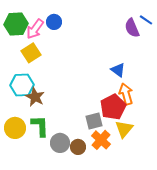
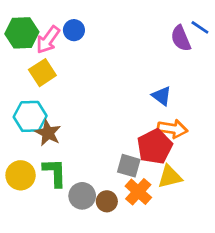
orange arrow: (126, 94) -> (173, 129), turned 115
gray square: (94, 121) -> (129, 166), turned 30
yellow triangle: (124, 129) -> (170, 177), turned 36

